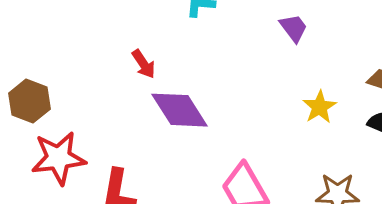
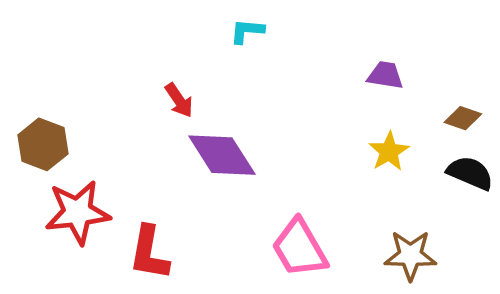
purple trapezoid: (294, 28) -> (385, 75), moved, turned -44

